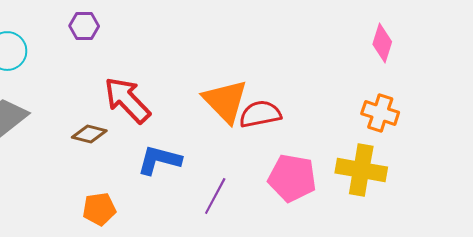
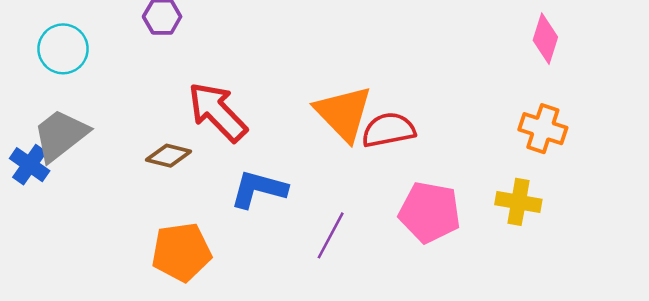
yellow cross: (361, 170) -> (518, 202), size x0.7
orange pentagon: (99, 209) -> (181, 252), size x1.4

